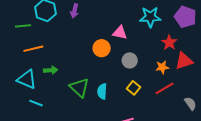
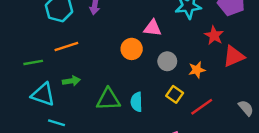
green line: (23, 26) -> (33, 62), moved
orange line: (33, 49) -> (66, 47), moved
orange star: (162, 67) -> (197, 70), moved
green triangle: (79, 88) -> (108, 99), turned -40
red line: (165, 88) -> (202, 107), moved

